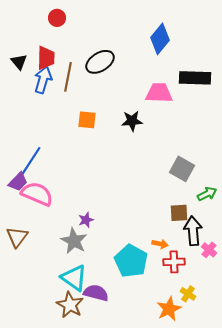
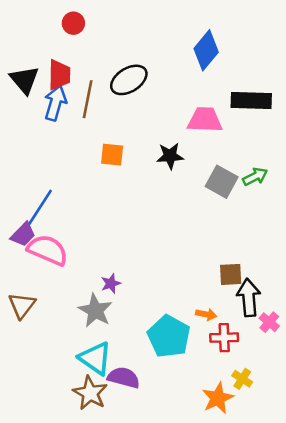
black triangle: (19, 62) -> (24, 80), size x1.4
gray square: (182, 169) -> (222, 182), moved
green arrow: (207, 194) -> (255, 177), moved

